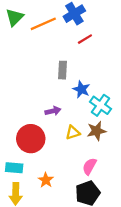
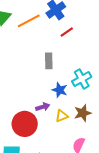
blue star: (81, 89) -> (60, 90), moved
cyan cross: (100, 105) -> (82, 79), moved, turned 30
purple arrow: (53, 111) -> (43, 107), moved

